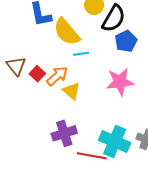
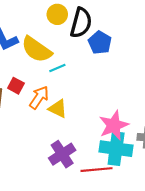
red square: (37, 74) -> (16, 86), moved
pink star: (120, 82) -> (114, 125), moved

